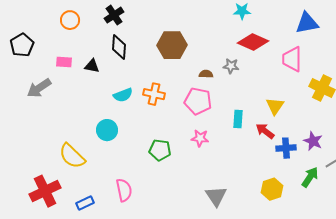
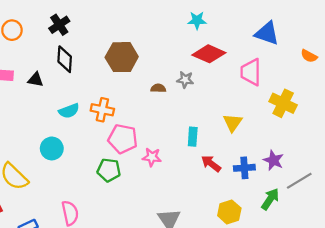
blue triangle: (307, 23) -> (267, 33), turned 30
pink pentagon: (198, 101) -> (123, 139), moved
red arrow: (265, 131) -> (211, 164), moved

